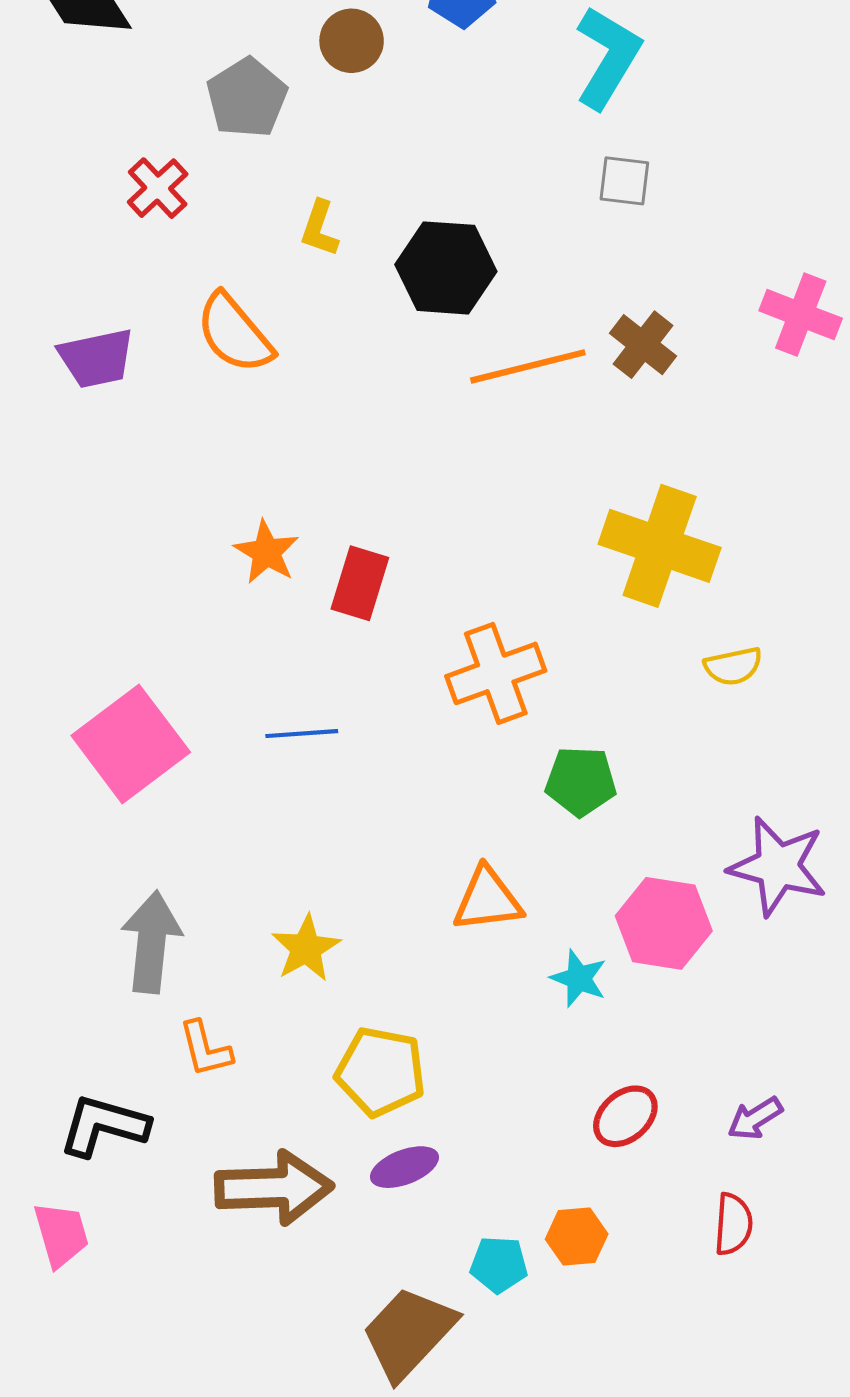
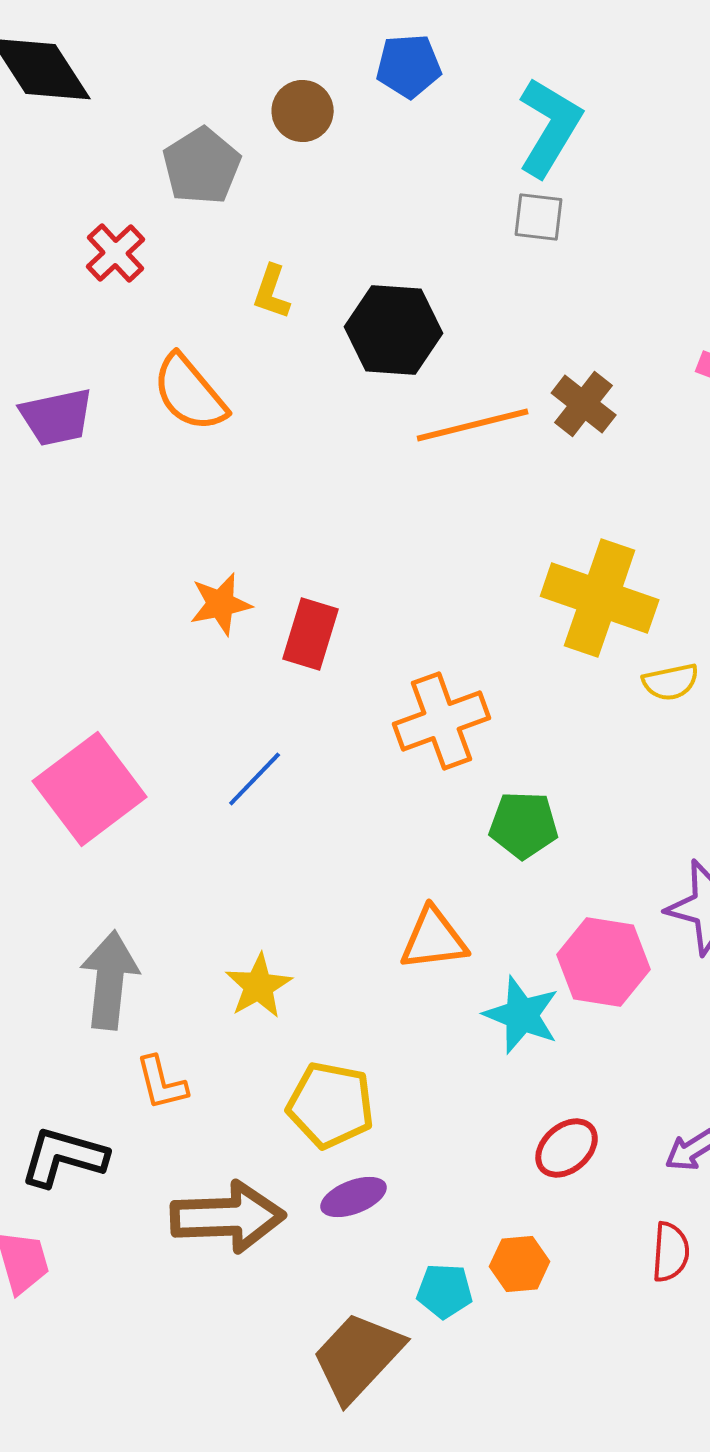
gray square: (624, 181) -> (539, 217), moved
orange star: (267, 552) -> (221, 604), turned 30
yellow semicircle: (733, 666) -> (671, 682), moved
blue line: (302, 734) -> (255, 779), turned -42
cyan star: (579, 978) -> (522, 1015), size x1.4

